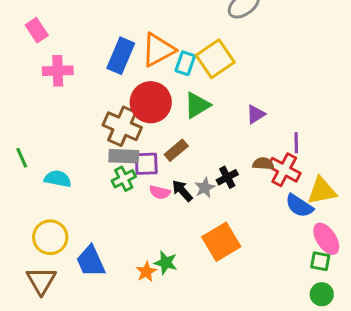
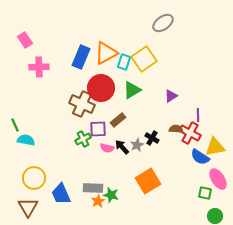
gray rectangle: (124, 156) -> (93, 188), moved
black cross: (227, 177) -> (152, 138), turned -32
cyan semicircle: (58, 179) -> (26, 140), moved
green square: (320, 261) -> (205, 193), moved

